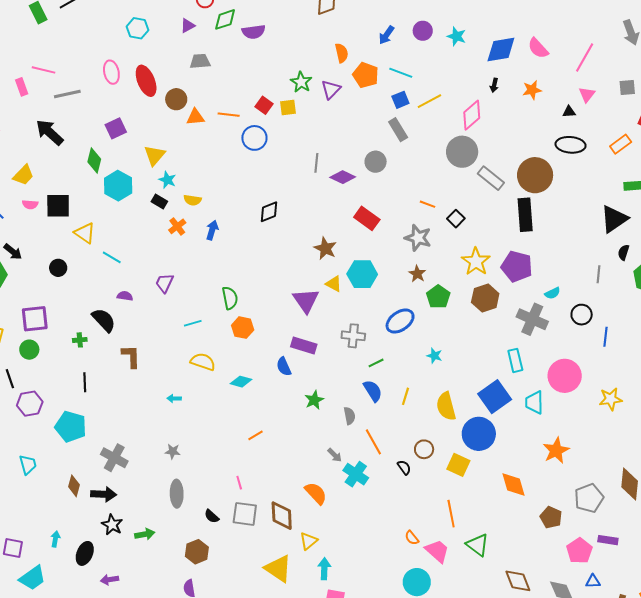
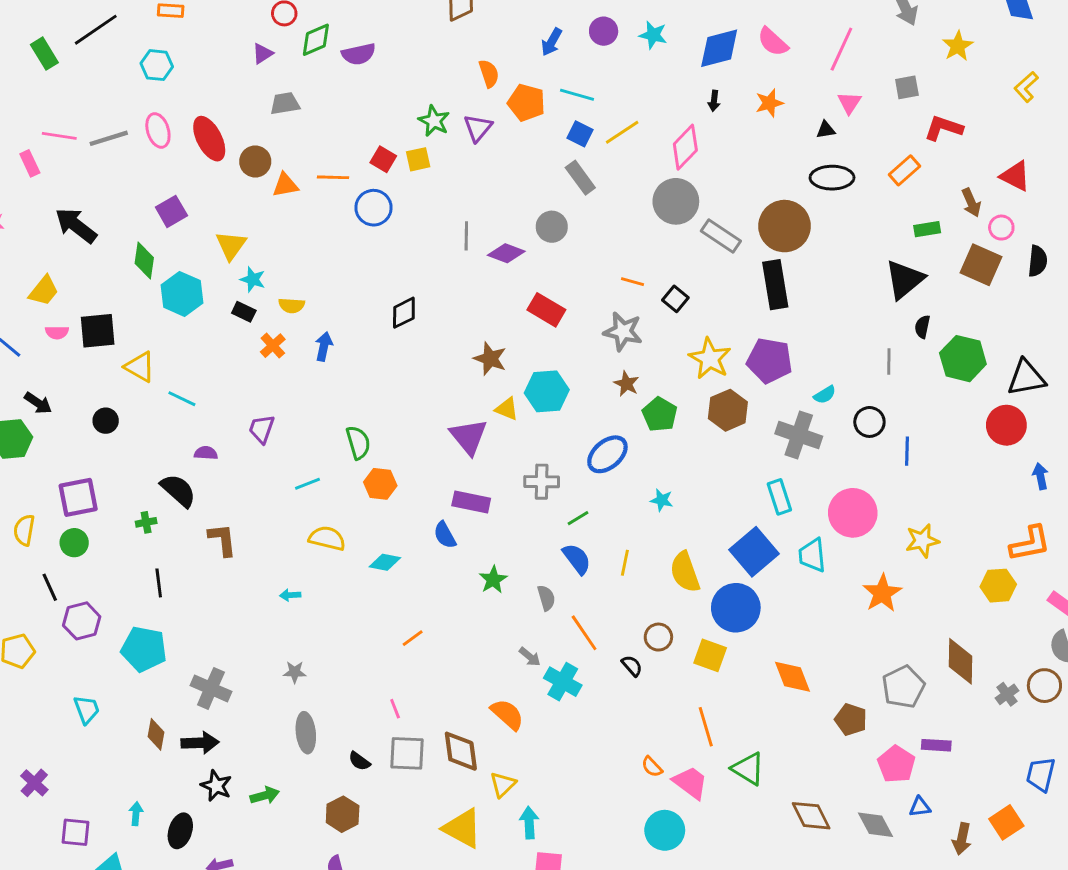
cyan hexagon: (138, 28) -> (157, 65), moved
gray line: (67, 94) -> (109, 138), moved
blue square: (400, 100) -> (580, 134), turned -36
orange star: (556, 450) -> (882, 593), moved

